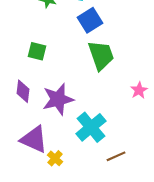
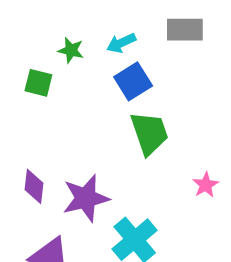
green square: (37, 51) -> (38, 83), moved

